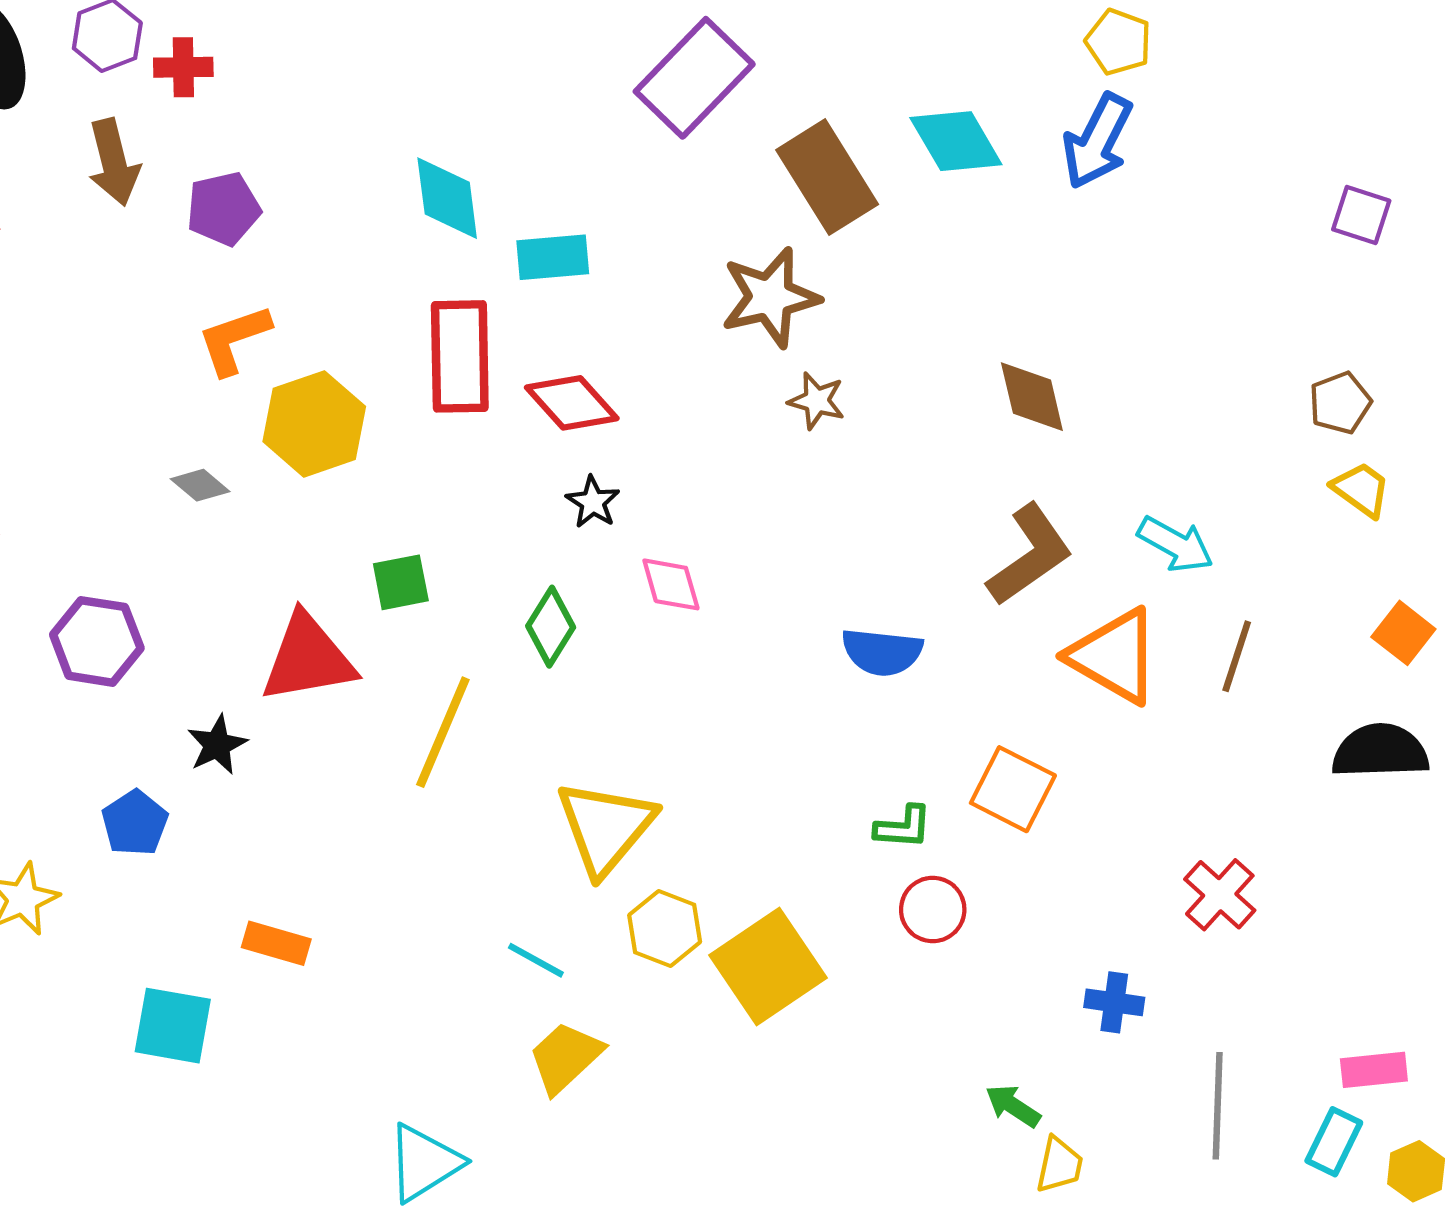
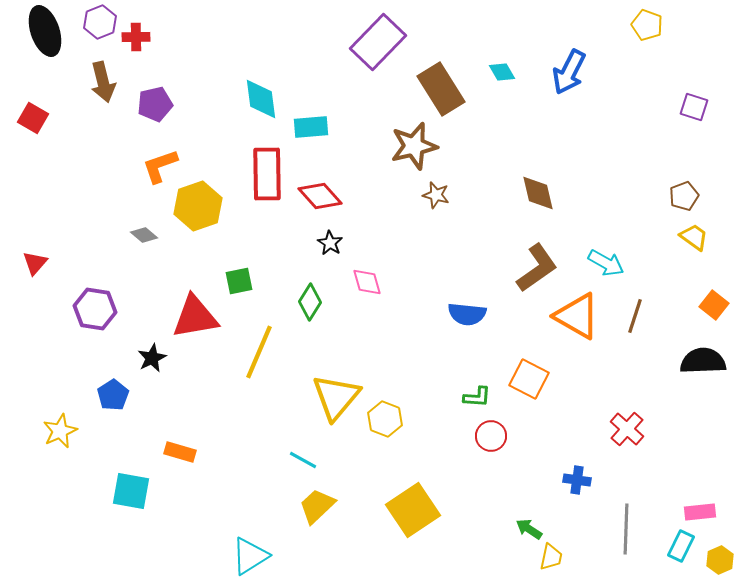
yellow pentagon: (1118, 42) -> (647, 25), moved
cyan diamond: (956, 141) -> (502, 72), size x0.6
yellow hexagon: (665, 928) -> (385, 419), moved
yellow square: (768, 966) -> (413, 510), moved

